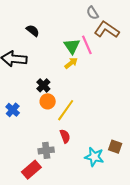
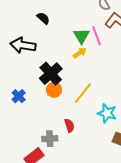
black cross: (43, 85) -> (51, 74), size x1.6
yellow line: (66, 110) -> (83, 93), moved
cyan star: (94, 157) -> (107, 113), moved

